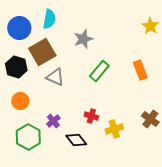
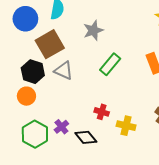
black hexagon: (16, 67) -> (33, 72), moved
purple cross: (53, 121) -> (61, 127), moved
yellow cross: (114, 129) -> (126, 126), turned 30

